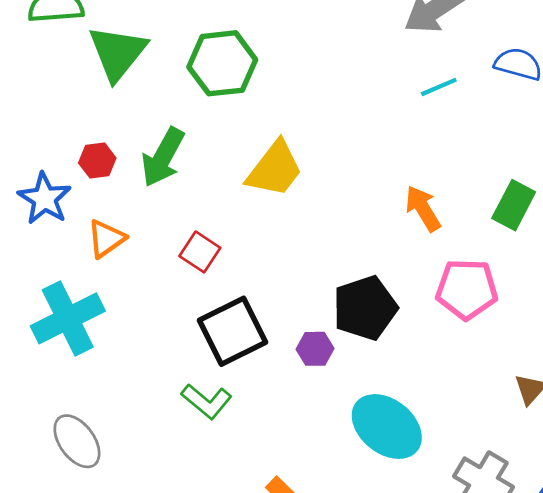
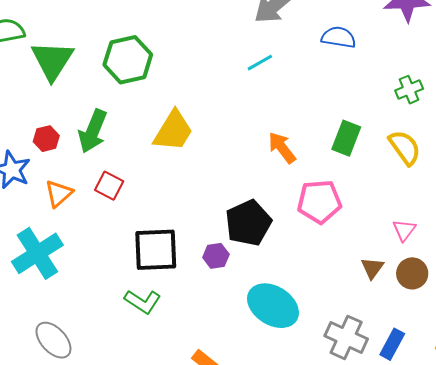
cyan line: (439, 87) -> (260, 63), moved
red square: (200, 252) -> (109, 186), moved
black square: (233, 331) -> (156, 250), turned 30

